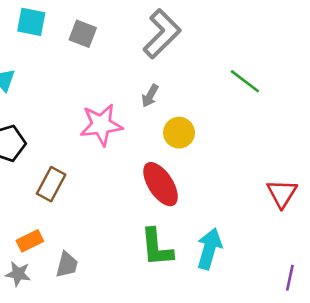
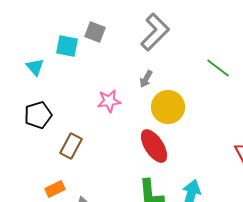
cyan square: (31, 22) -> (67, 46), moved
pink star: (101, 125) -> (109, 101), size x0.7
yellow circle: (179, 133) -> (168, 107), size x1.4

